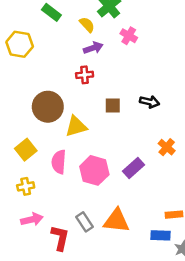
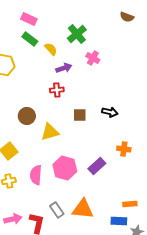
yellow semicircle: (87, 25) -> (51, 49), moved
brown circle: (48, 107) -> (27, 116), size x0.7
orange cross: (167, 147) -> (124, 149), turned -32
pink semicircle: (59, 162) -> (36, 175), moved
pink arrow: (32, 219) -> (13, 219), moved

